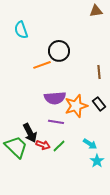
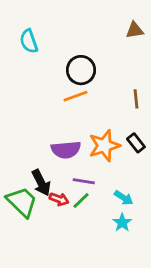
brown triangle: (96, 11) -> (135, 30), moved
orange line: (42, 65) -> (76, 96), moved
purple semicircle: (55, 98) -> (66, 150), moved
purple line: (56, 122) -> (84, 181), moved
cyan star: (97, 161) -> (122, 223), moved

